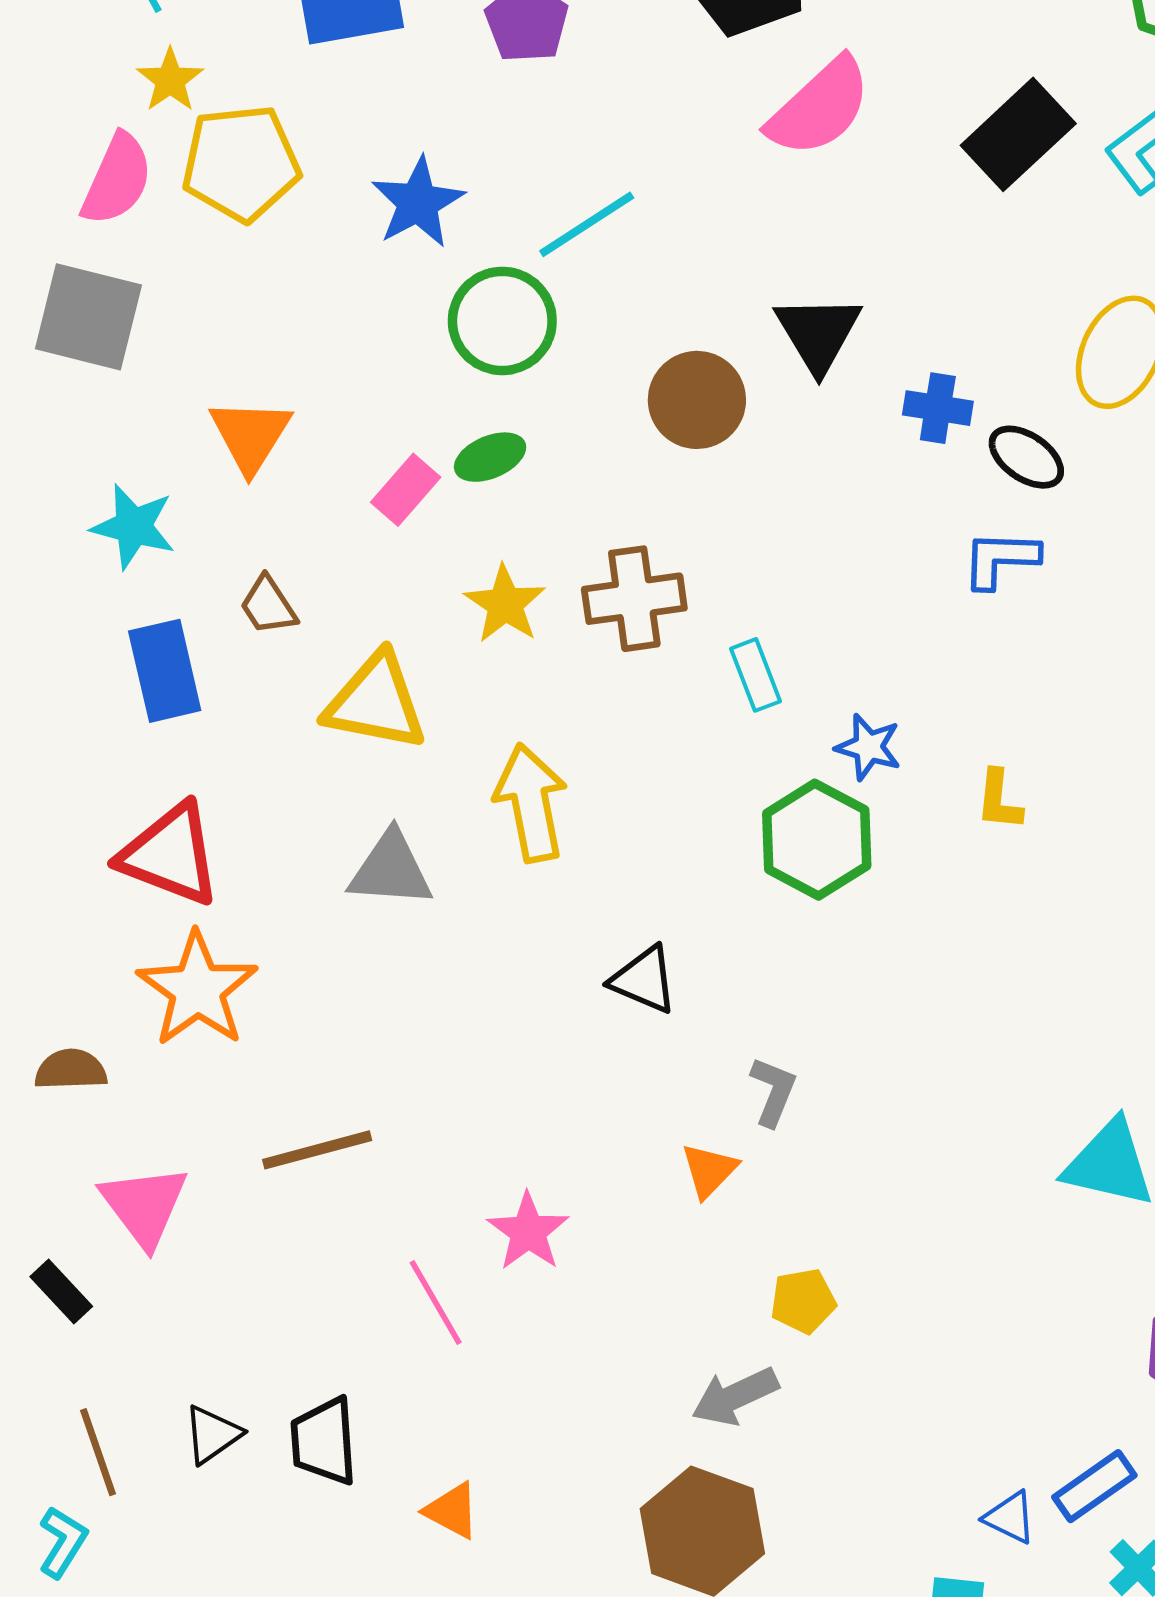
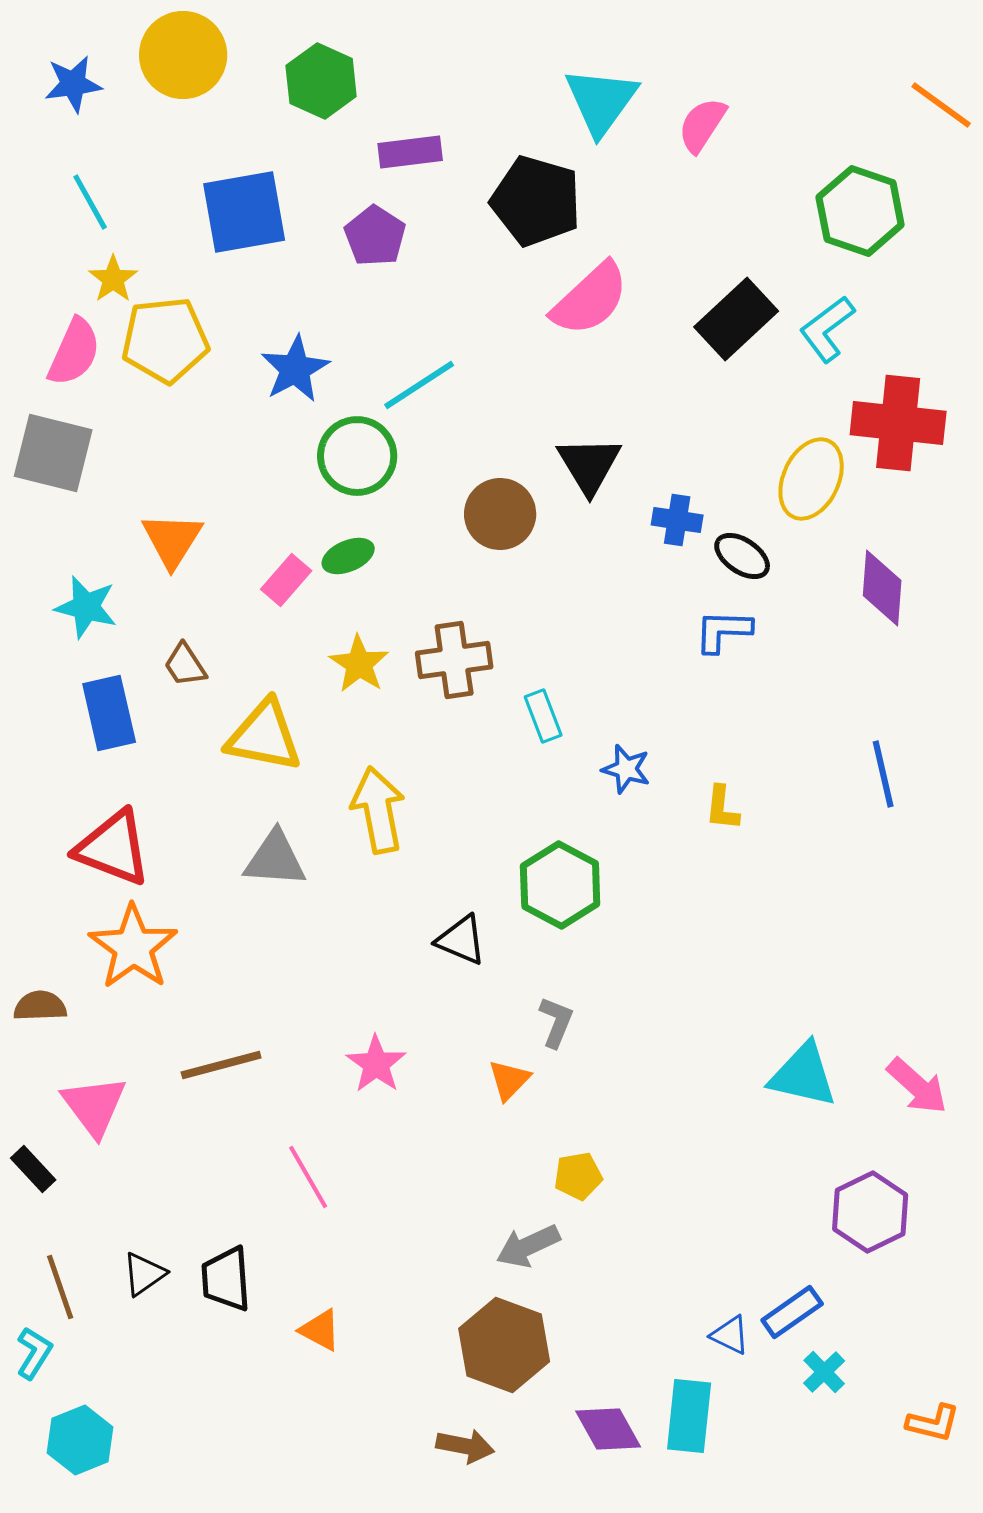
green hexagon: (817, 840) -> (560, 885), moved
pink star: (528, 1232) -> (376, 1064), moved

